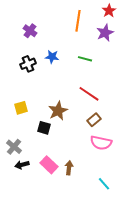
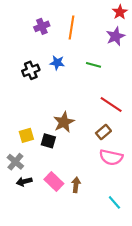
orange line: (78, 21) -> (72, 28), moved
purple cross: (30, 31) -> (42, 26), moved, turned 32
red line: (89, 94) -> (111, 105), moved
yellow square: (21, 108) -> (26, 135), moved

